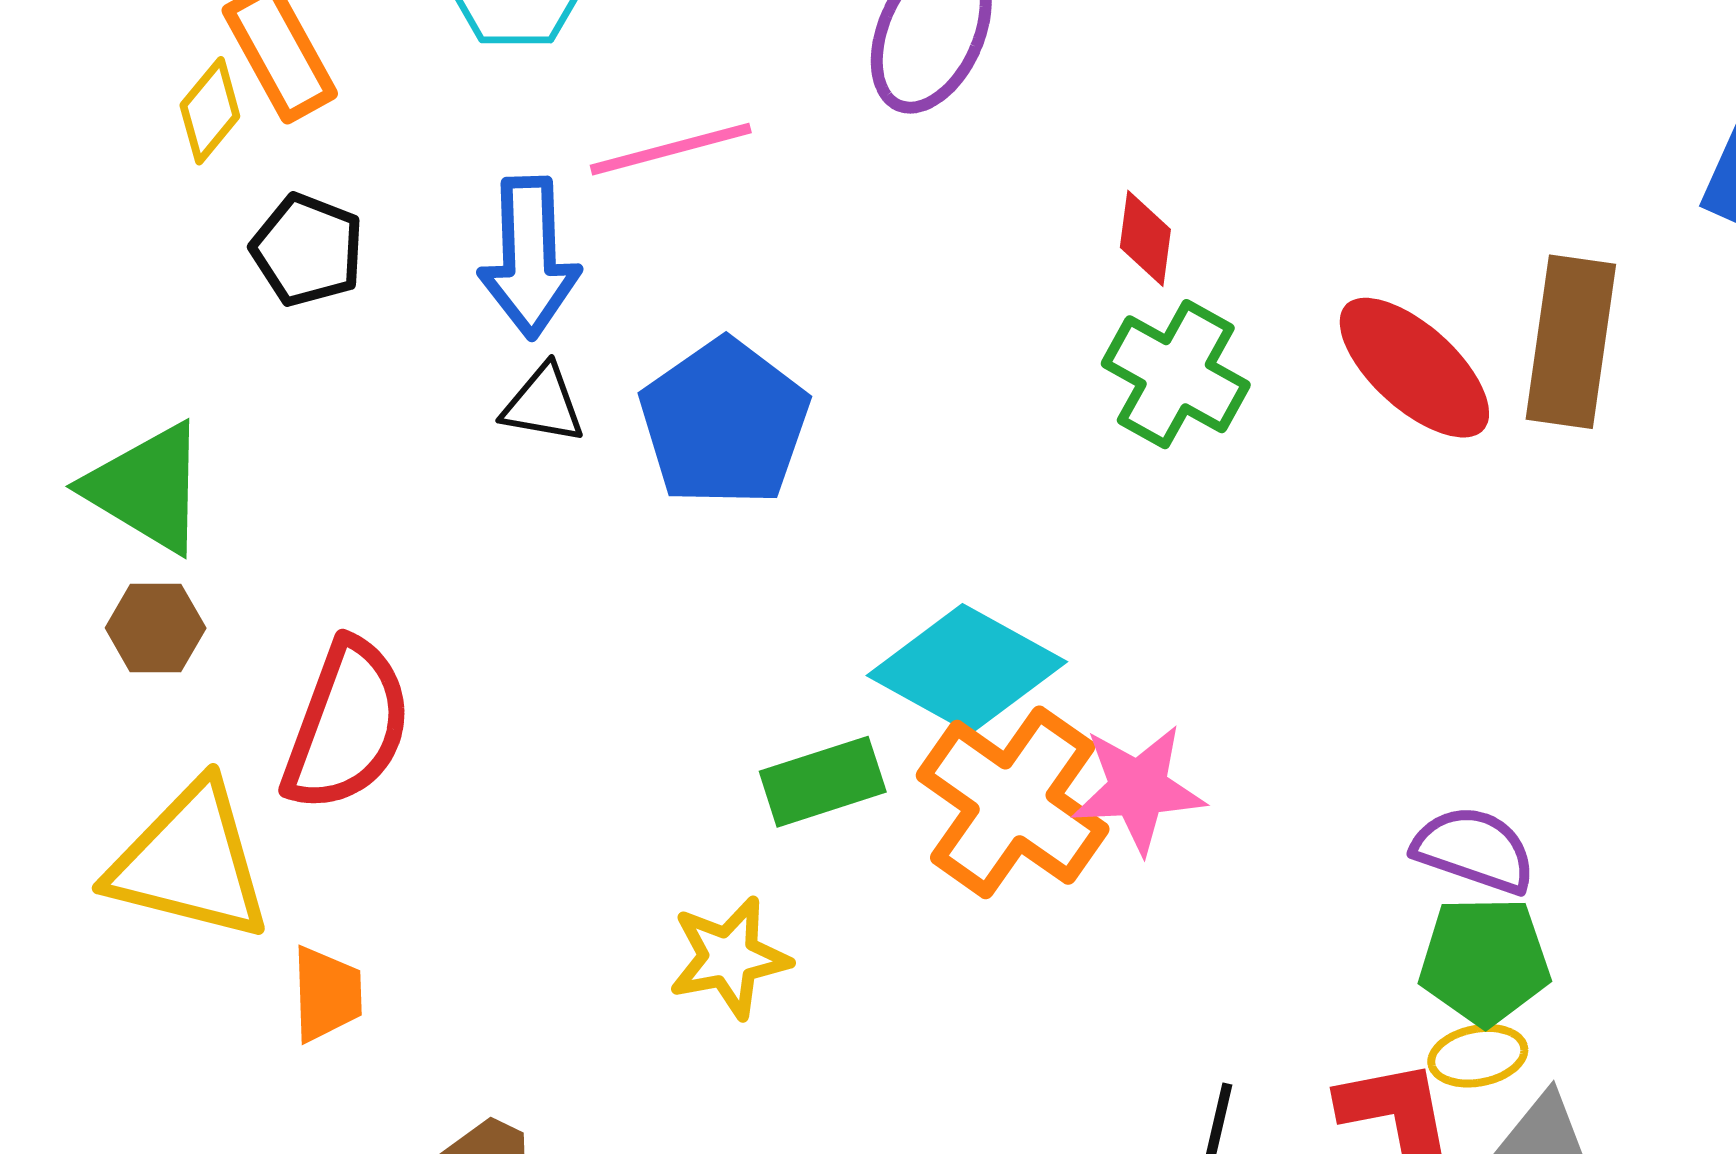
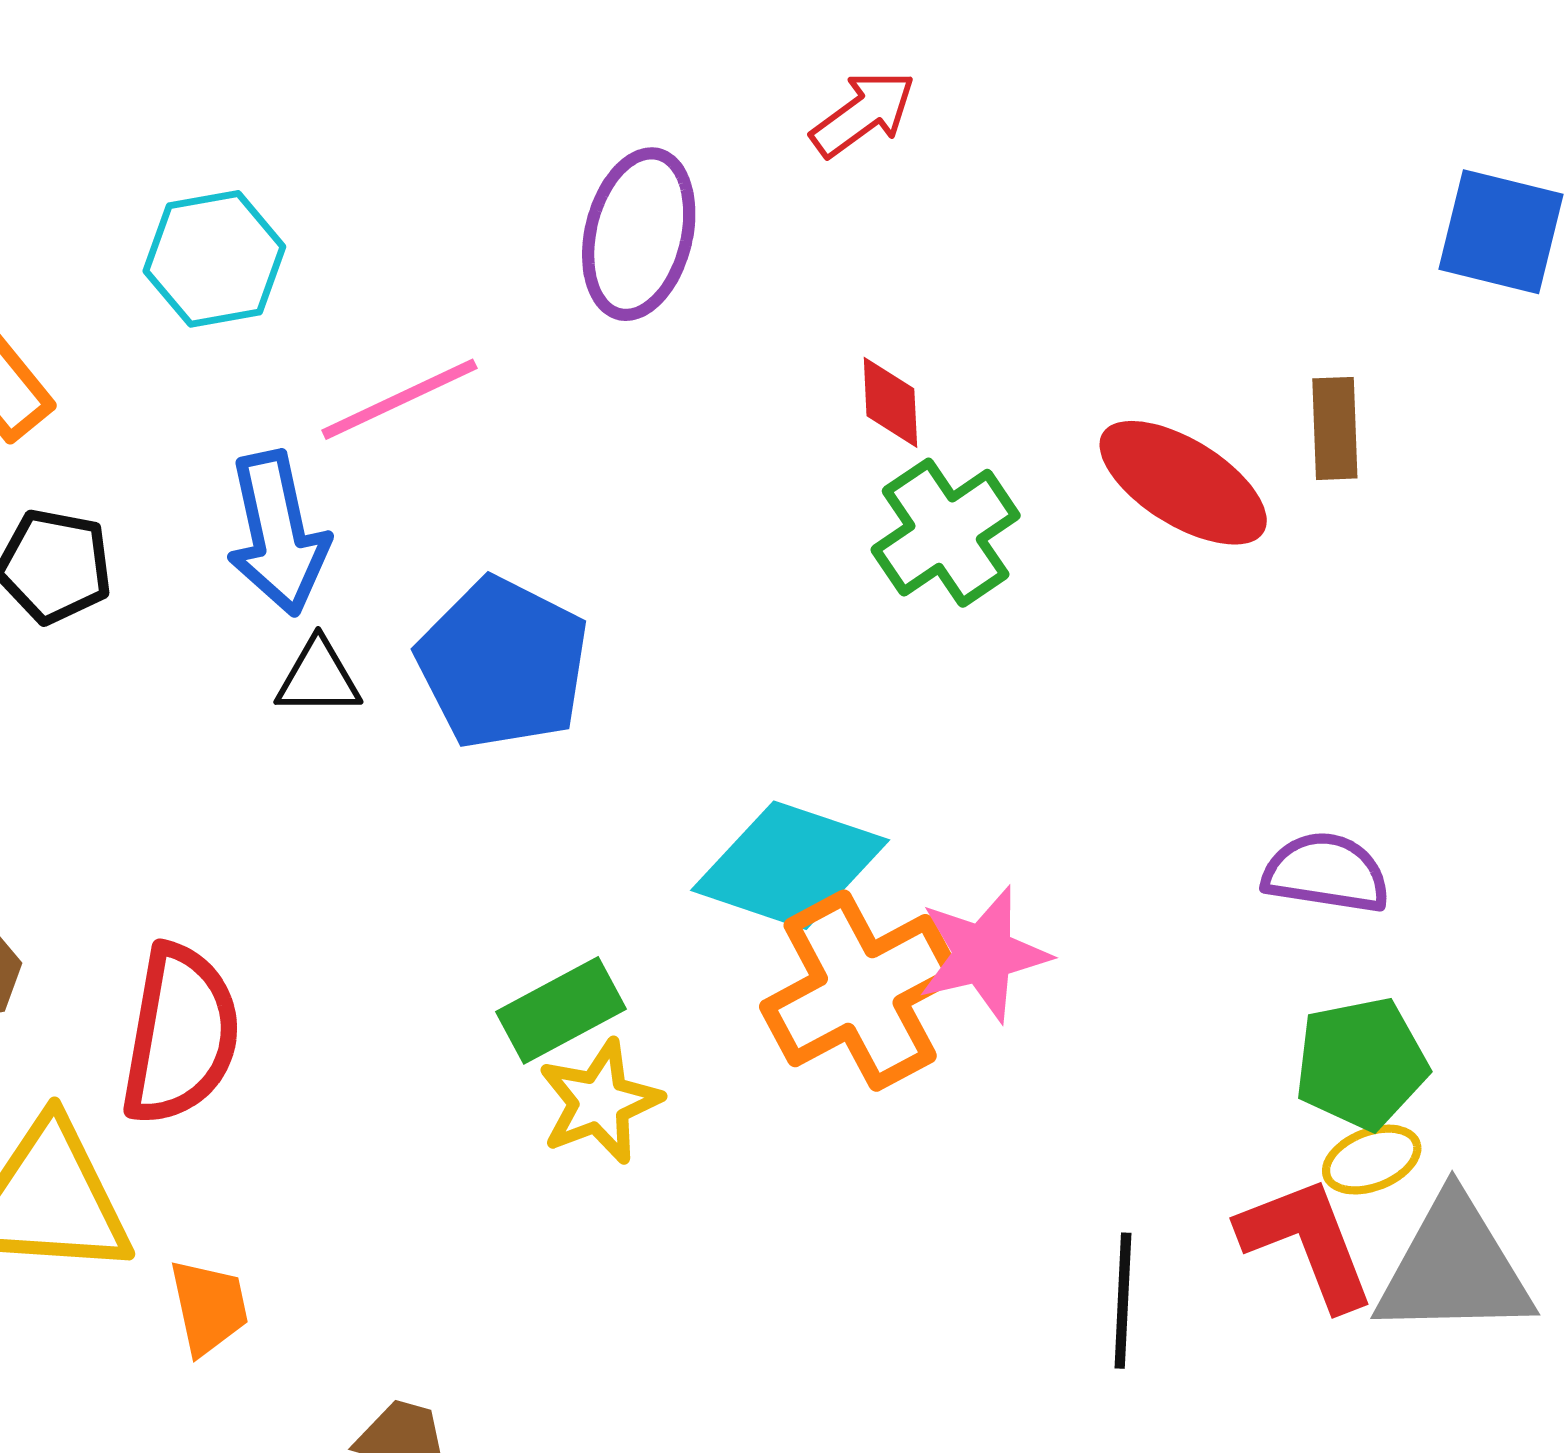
brown rectangle: (1571, 342) -> (1335, 428), size x0.6
green cross: (1176, 374) -> (946, 533), turned 37
green rectangle: (823, 782) -> (561, 1010), moved
orange cross: (1013, 802) -> (860, 991), turned 37
purple semicircle: (1474, 850) -> (1326, 873), moved
yellow star: (729, 957) -> (600, 1102), moved

